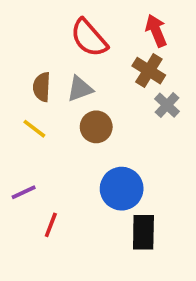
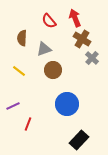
red arrow: (156, 31) -> (75, 18), moved
red semicircle: (89, 38) -> (49, 21), size x0.7
brown semicircle: (42, 87) -> (22, 38), moved
black rectangle: (143, 232) -> (79, 140), moved, turned 42

